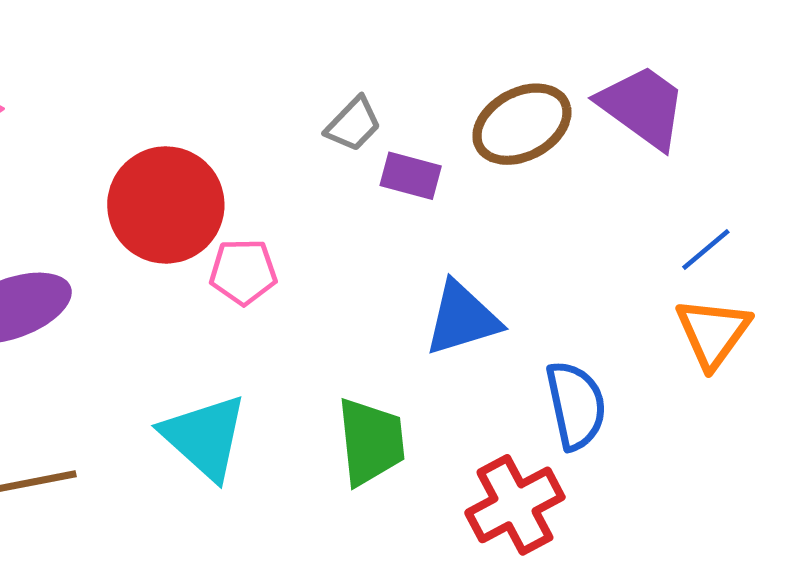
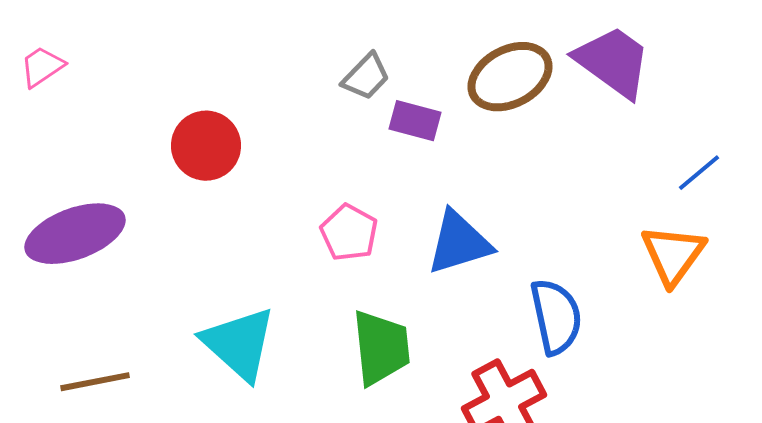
red circle: (166, 205) -> (206, 146), size x0.7
blue line: (706, 250) -> (699, 173), moved
pink pentagon: (243, 272) -> (349, 233), moved, turned 30

